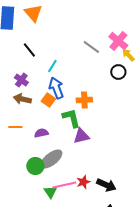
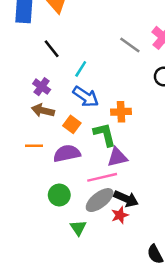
blue arrow: (56, 88) -> (86, 97), turned 145
orange square: (48, 100) -> (72, 124), moved
purple semicircle: (41, 133) -> (67, 153), size x1.5
gray ellipse: (51, 159) -> (100, 200), moved
pink line: (64, 185) -> (102, 177), moved
black arrow: (106, 185) -> (126, 199), moved

